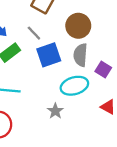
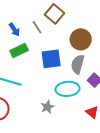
gray line: (34, 33) -> (37, 27), moved

